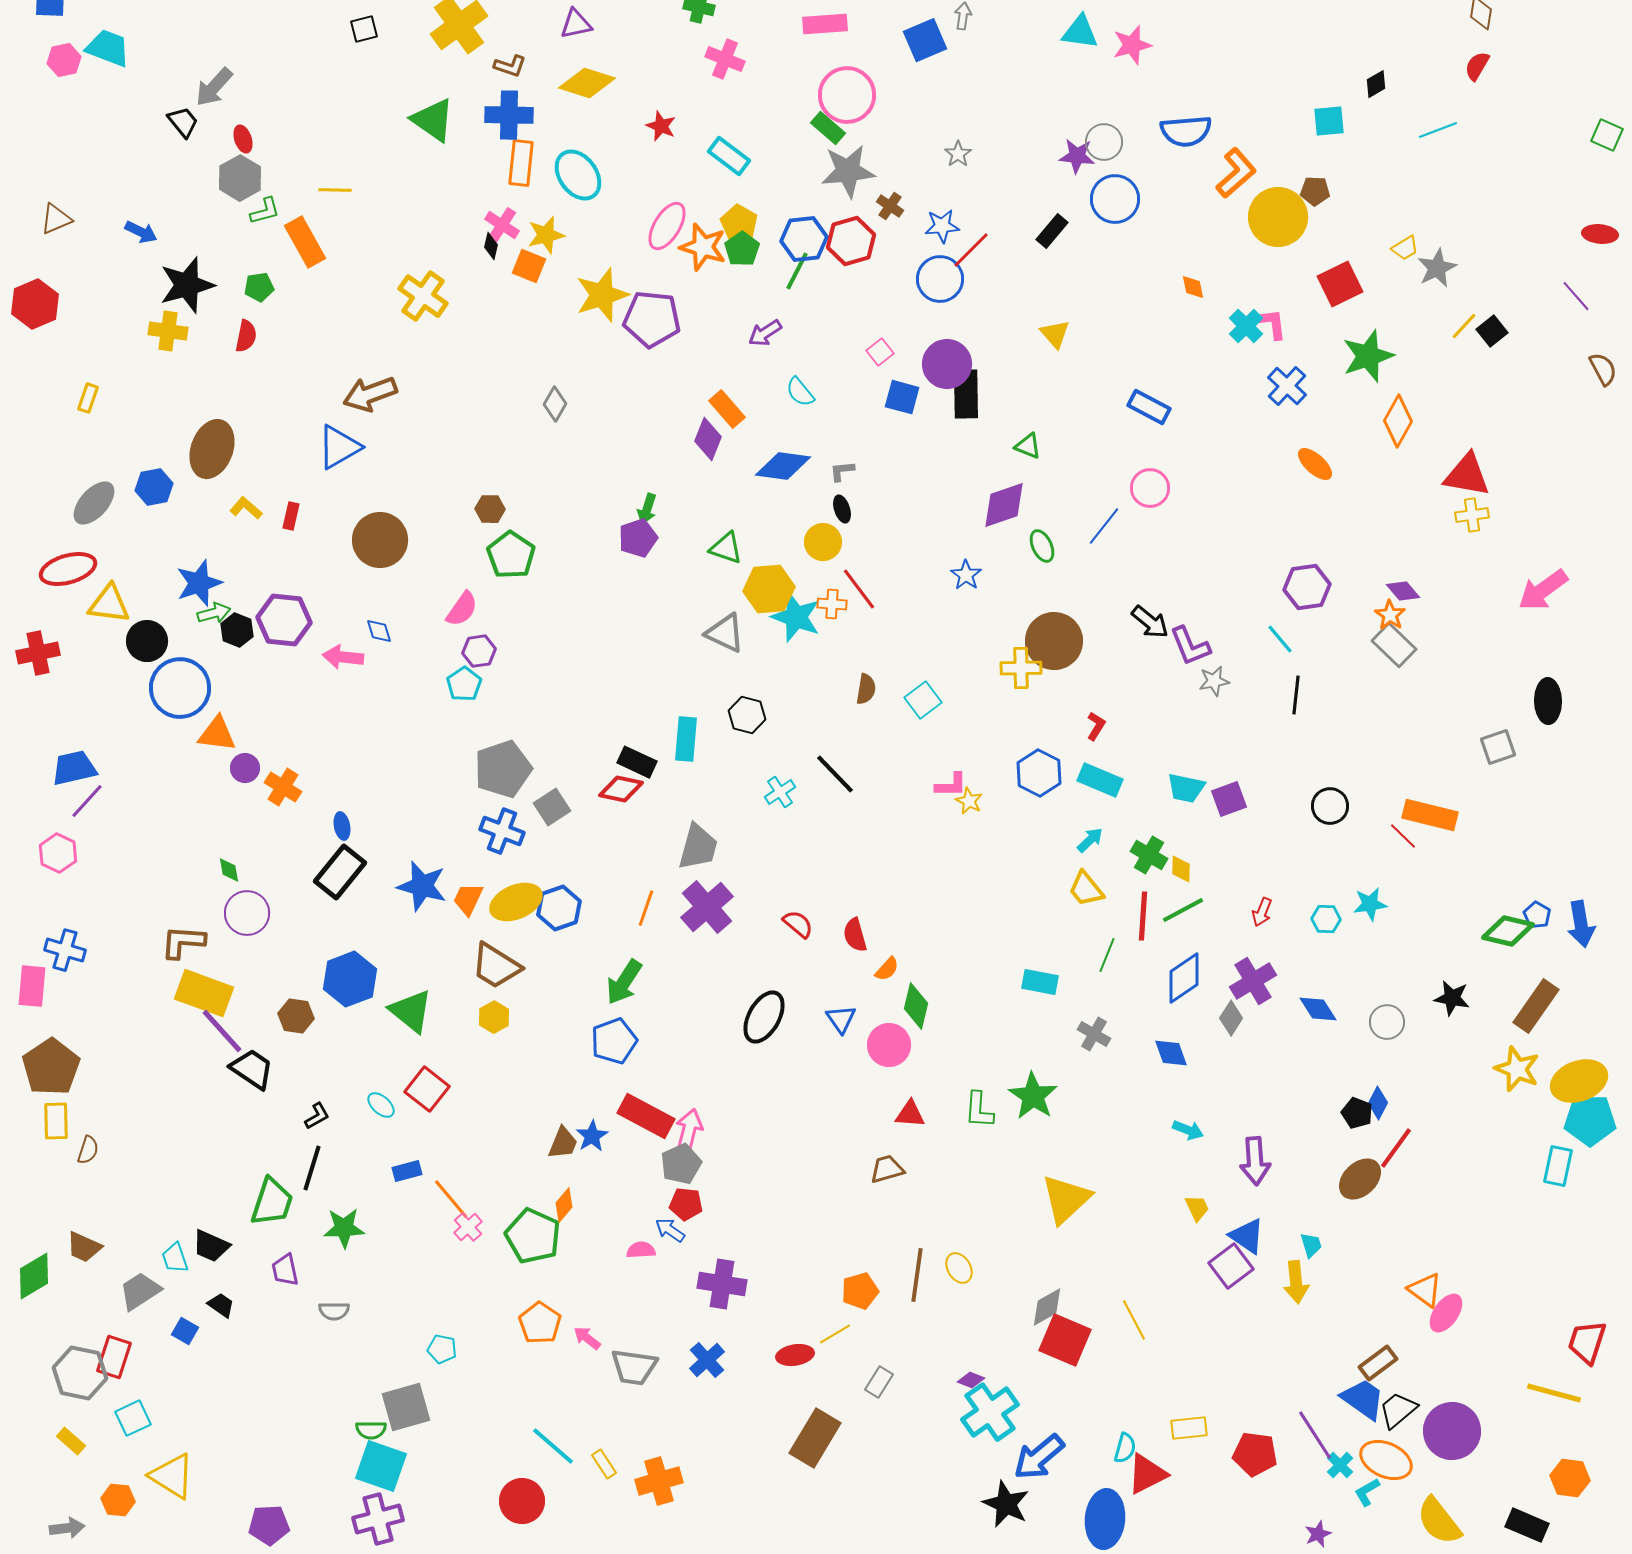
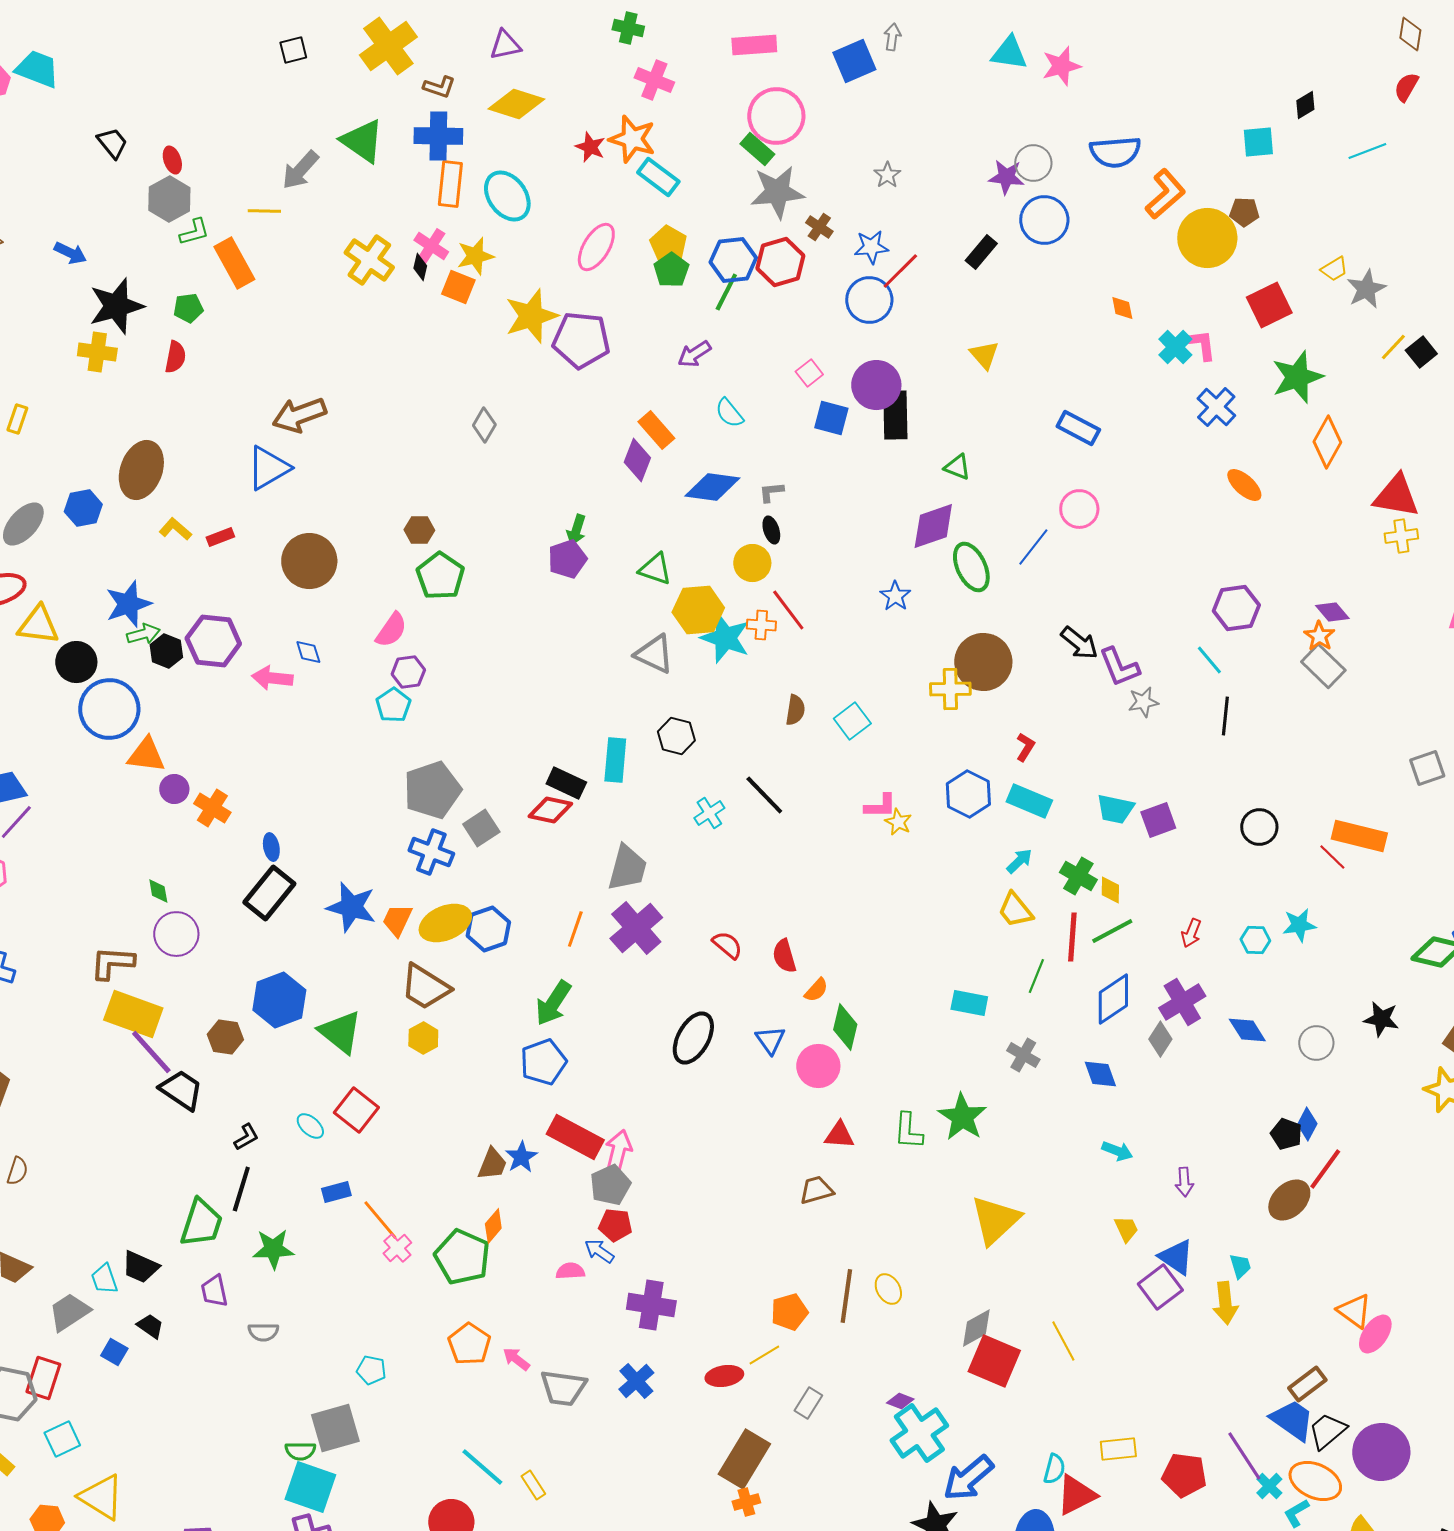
gray arrow: (214, 87) -> (300, 170), moved
orange star: (703, 247) -> (632, 139), moved
yellow cross: (423, 296) -> (369, 260), moved
red rectangle: (291, 516) -> (220, 537), turned 56
green ellipse: (1042, 546) -> (971, 567), size x1.5
purple arrow: (1255, 1161) -> (1184, 1182), size x0.6
orange cross: (659, 1481) -> (746, 1502), moved, size x0.6

